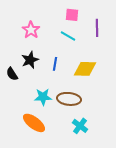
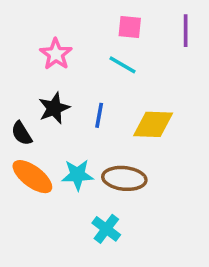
purple line: (97, 28) -> (186, 31), moved
orange ellipse: (34, 123) -> (32, 177), moved
cyan cross: (80, 126) -> (106, 229), moved

